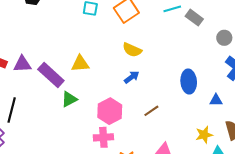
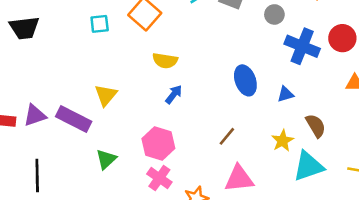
yellow triangle: (80, 64) -> (106, 95), turned -30
green triangle: (69, 99) -> (106, 159), moved
brown line: (151, 111) -> (227, 136), moved
pink cross: (103, 137) -> (159, 178), turned -36

